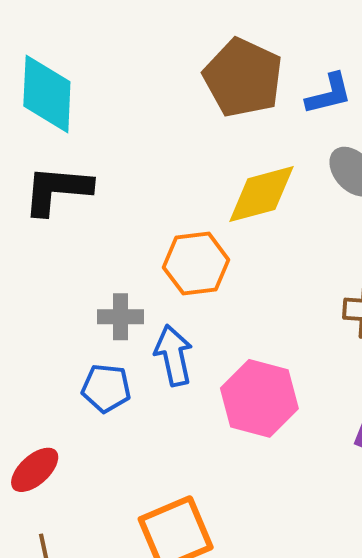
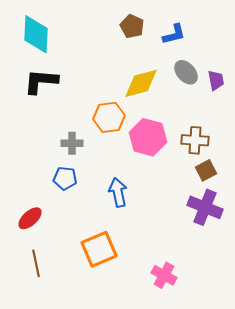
brown pentagon: (243, 78) -> (132, 26), size x0.6
blue arrow: (174, 355) -> (118, 192), moved
pink hexagon: (259, 398) -> (148, 137), moved

